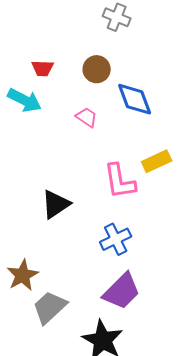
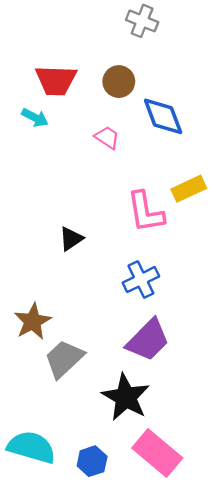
red trapezoid: (43, 68) -> (56, 80), size x1.6
cyan arrow: (25, 100) -> (35, 118), size x0.7
black triangle: (56, 204) -> (71, 239), size x0.7

